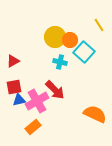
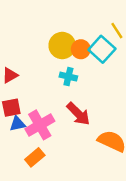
cyan square: (84, 52) -> (102, 49), moved
red arrow: (55, 90) -> (78, 114), moved

